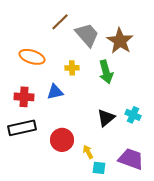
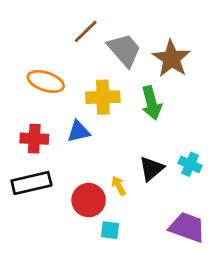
yellow cross: (72, 68) -> (103, 97), size x1.6
yellow arrow: (88, 152) -> (119, 186), moved
cyan square: (99, 168) -> (110, 230), moved

